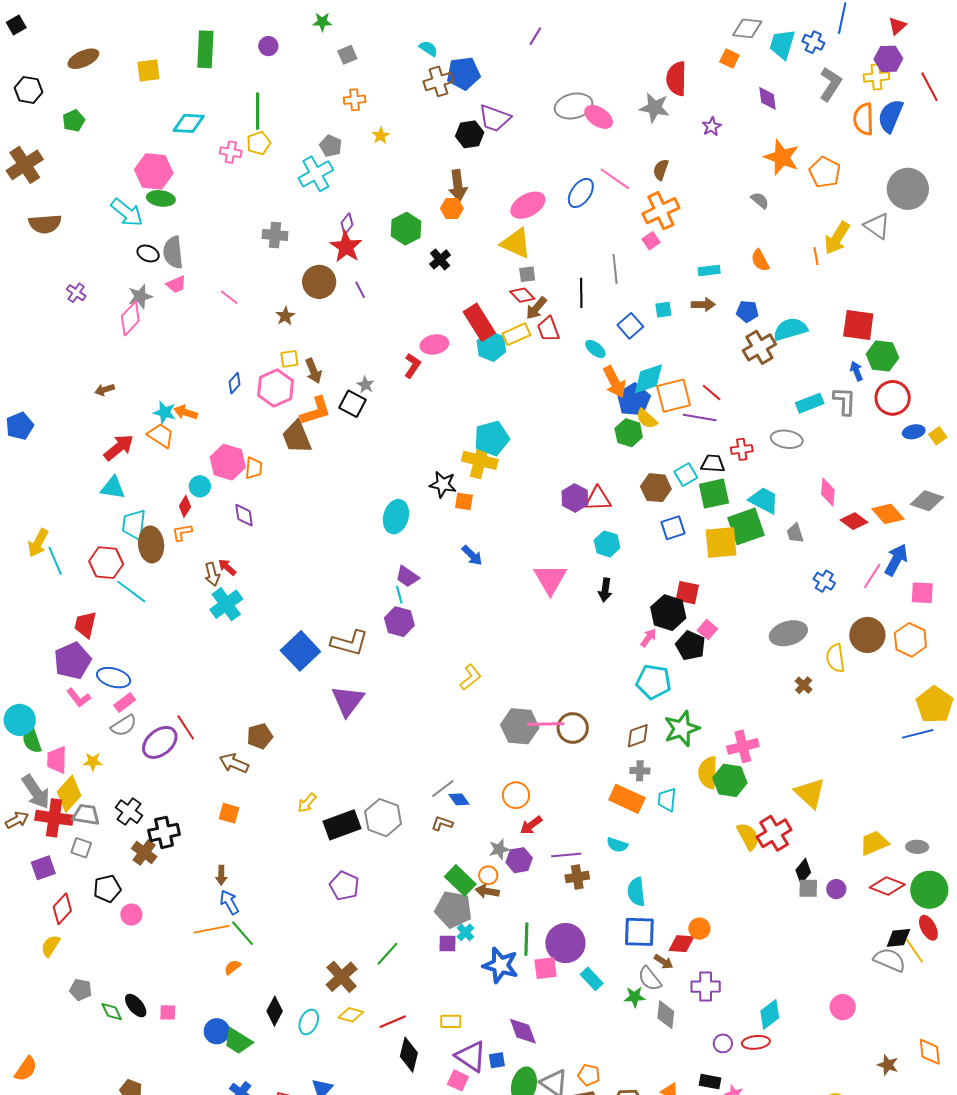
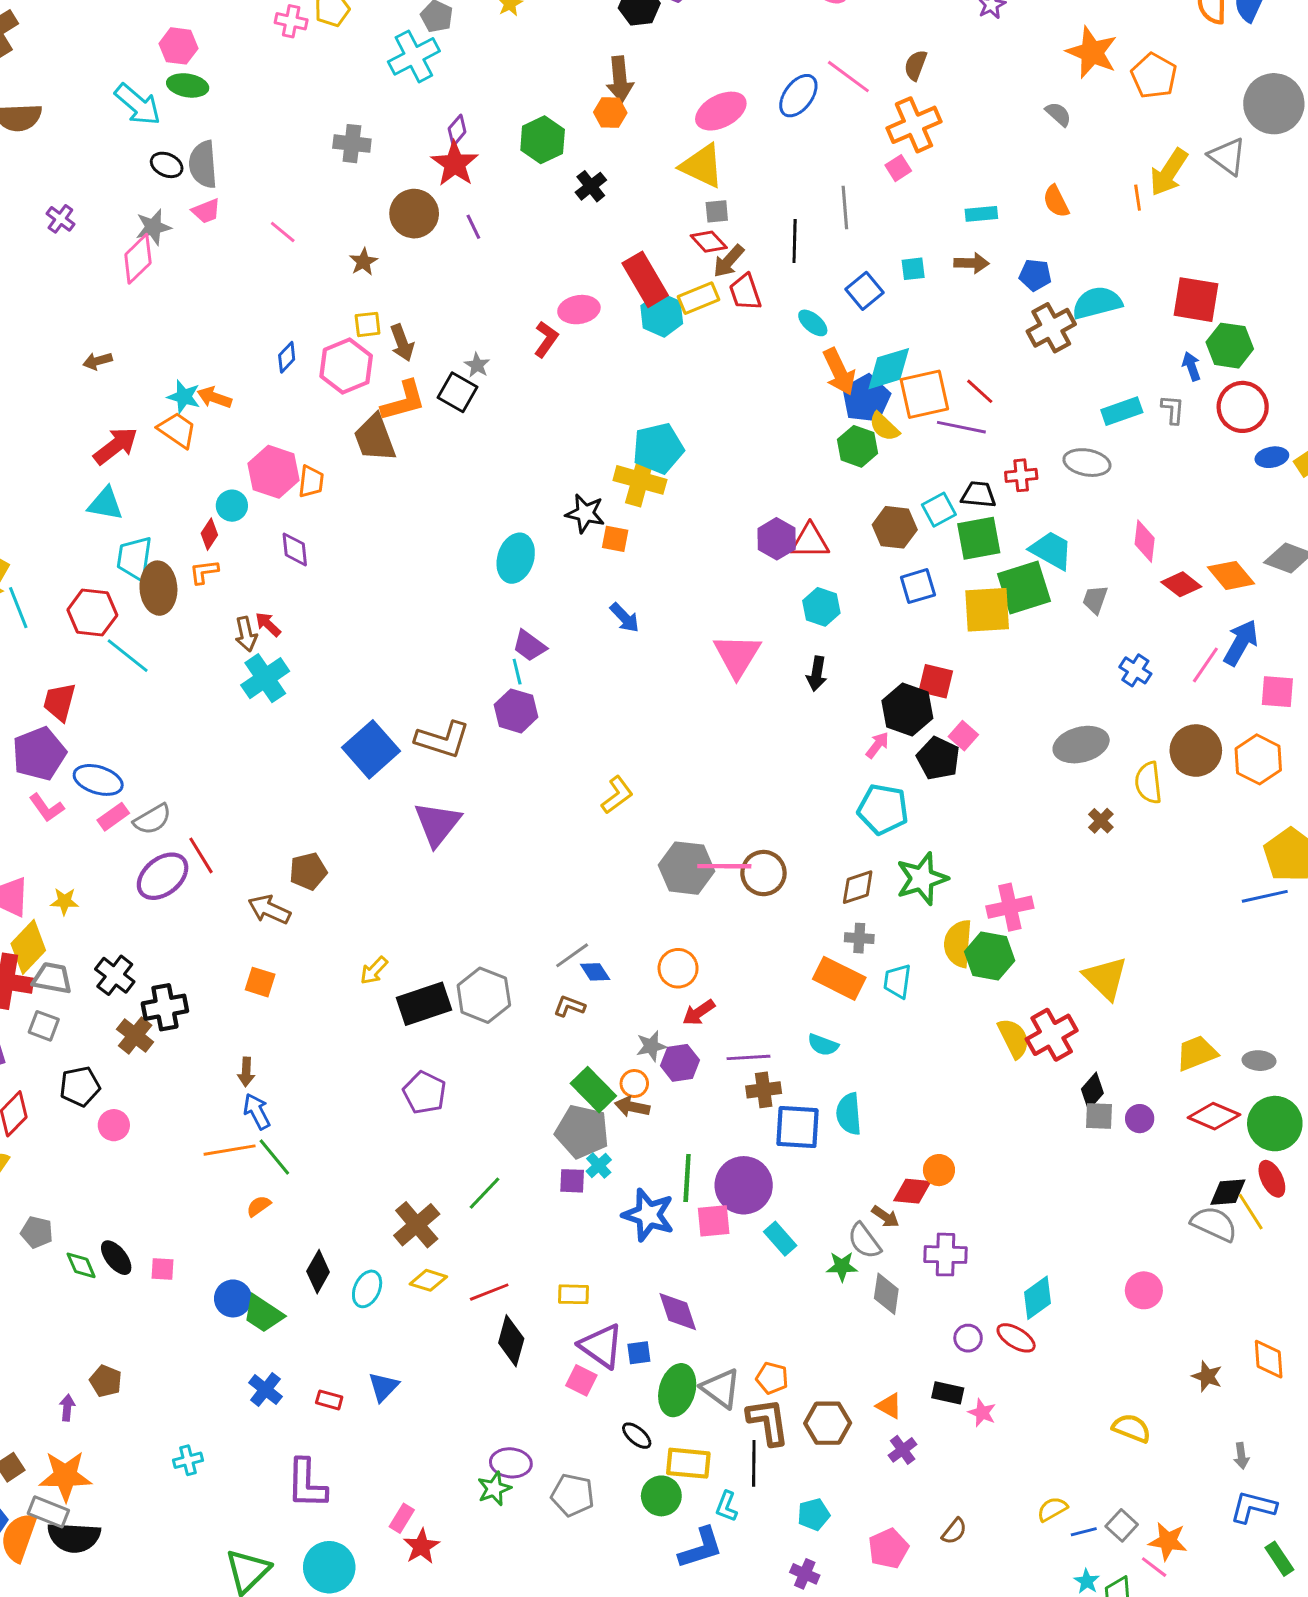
pink hexagon: (154, 171) -> (178, 46), size x0.7
gray L-shape: (845, 401) -> (1173, 409), size x0.7
gray trapezoid: (795, 533) -> (1095, 599), turned 35
gray semicircle: (124, 726) -> (152, 819), moved
blue square: (639, 932) -> (798, 1127), moved
red ellipse: (756, 1042) -> (1016, 1338), turned 36

